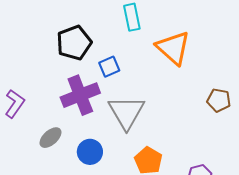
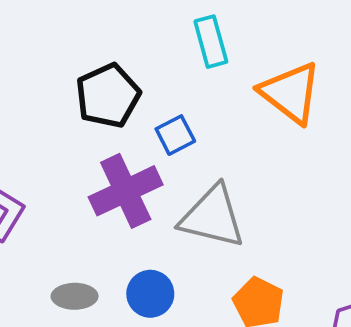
gray triangle: (126, 112) -> (212, 217), turned -42
gray ellipse: (50, 138) -> (75, 296), moved, turned 45

